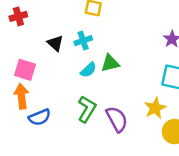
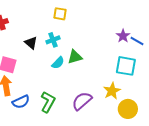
green L-shape: (87, 109) -> (48, 102), moved
purple semicircle: (117, 119) -> (82, 101), turned -100

